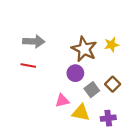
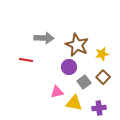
gray arrow: (34, 41) -> (44, 38), moved
yellow star: (112, 45) -> (102, 54), moved

